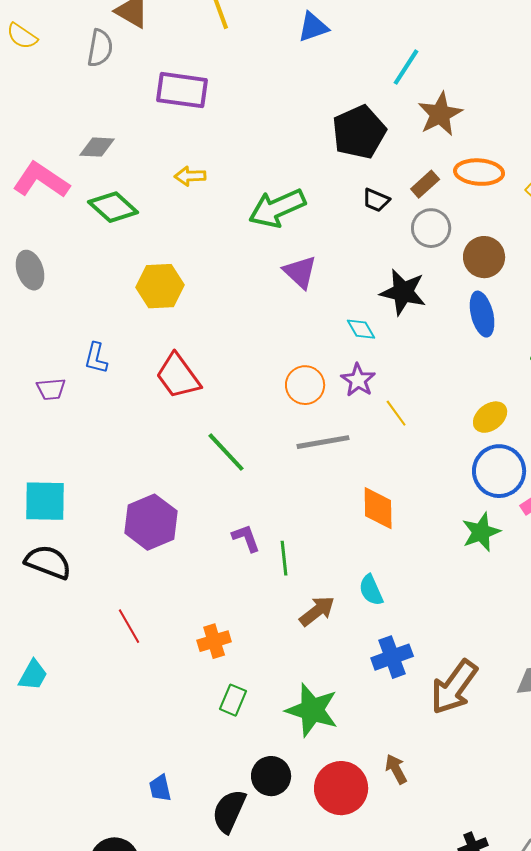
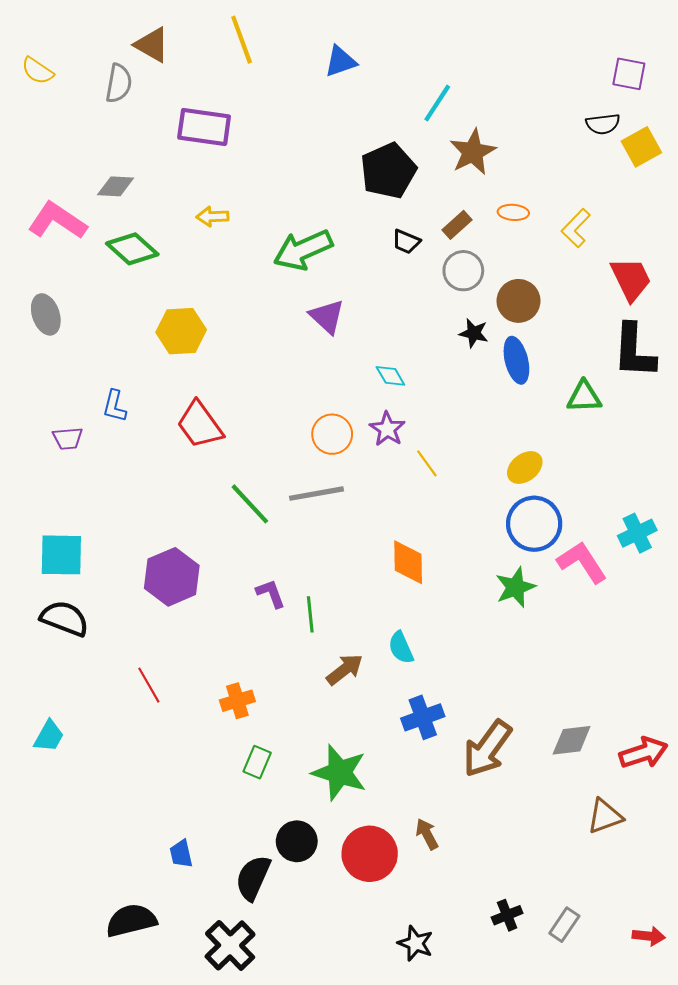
orange ellipse: (479, 172) -> (513, 212), size x0.6
black star: (403, 292) -> (474, 333), moved, size x0.6
gray line: (323, 442) -> (317, 494), moved

